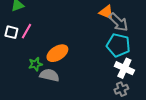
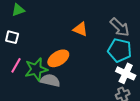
orange triangle: (106, 12) -> (80, 29), moved
pink line: (26, 31) -> (16, 65), moved
green star: (35, 64) -> (36, 69), size x1.6

